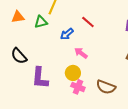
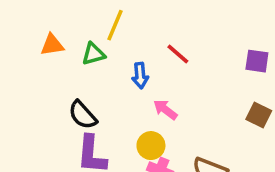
blue arrow: (67, 34) -> (140, 75), turned -56
black semicircle: (19, 56) -> (83, 115), moved

